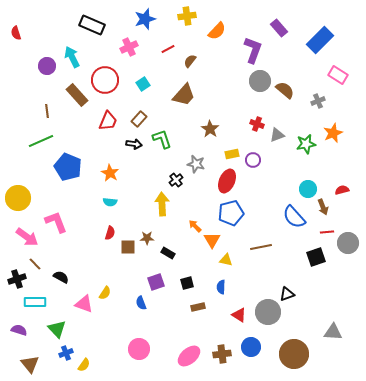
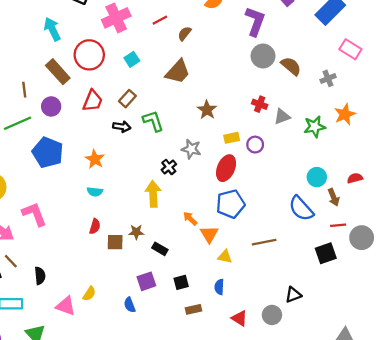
pink cross: (129, 47) -> (116, 18), size x1.4
purple circle: (47, 66) -> (51, 106), moved
black semicircle: (61, 277) -> (40, 276), turned 56
gray circle: (268, 312) -> (272, 315), size x0.7

